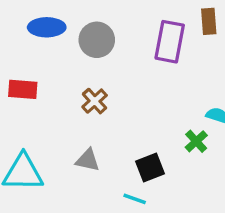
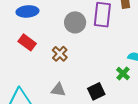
gray circle: (97, 40) -> (75, 22), moved
red rectangle: (23, 89) -> (27, 42), moved, turned 36

